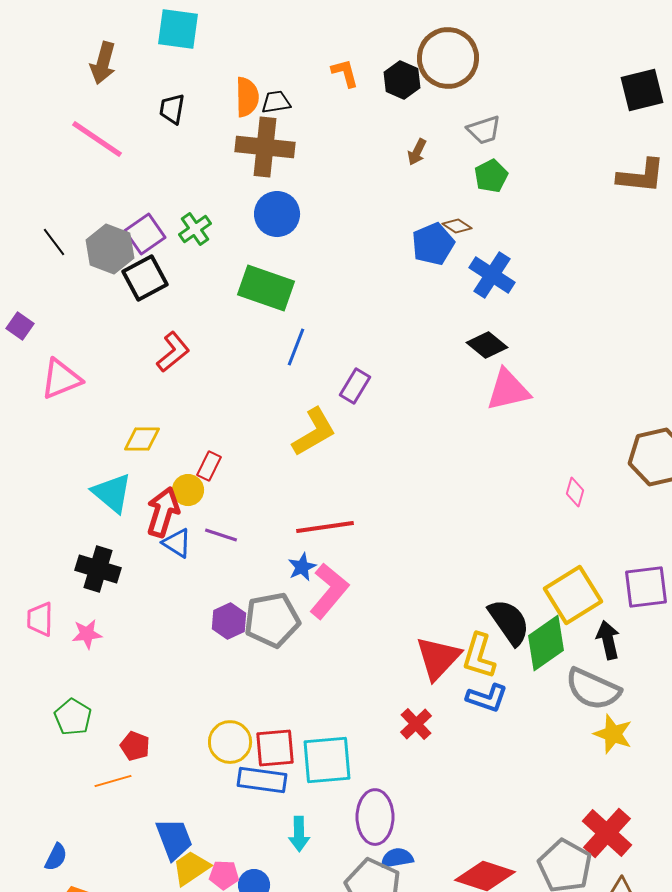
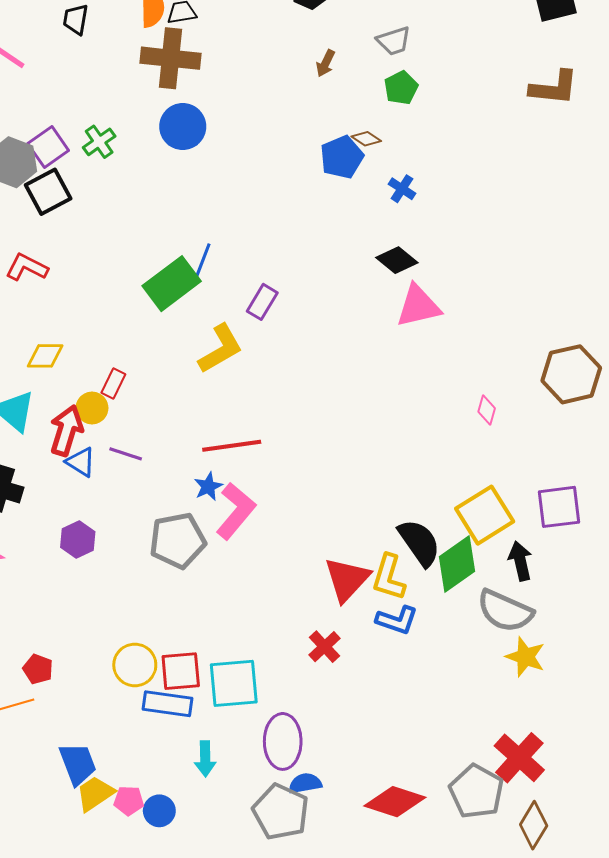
blue cross: (492, 275) -> (402, 189), size x0.6
green rectangle: (266, 288) -> (172, 284), moved, turned -56
red L-shape: (173, 352) -> (27, 267), moved, turned -114
purple hexagon: (229, 621) -> (78, 540), moved

